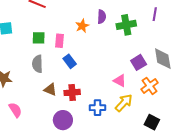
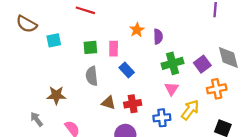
purple semicircle: (102, 17) -> (158, 37), moved
green cross: (126, 25) -> (173, 63), moved
pink triangle: (120, 81) -> (172, 89), moved, turned 40
orange cross: (150, 86) -> (217, 89), turned 30

